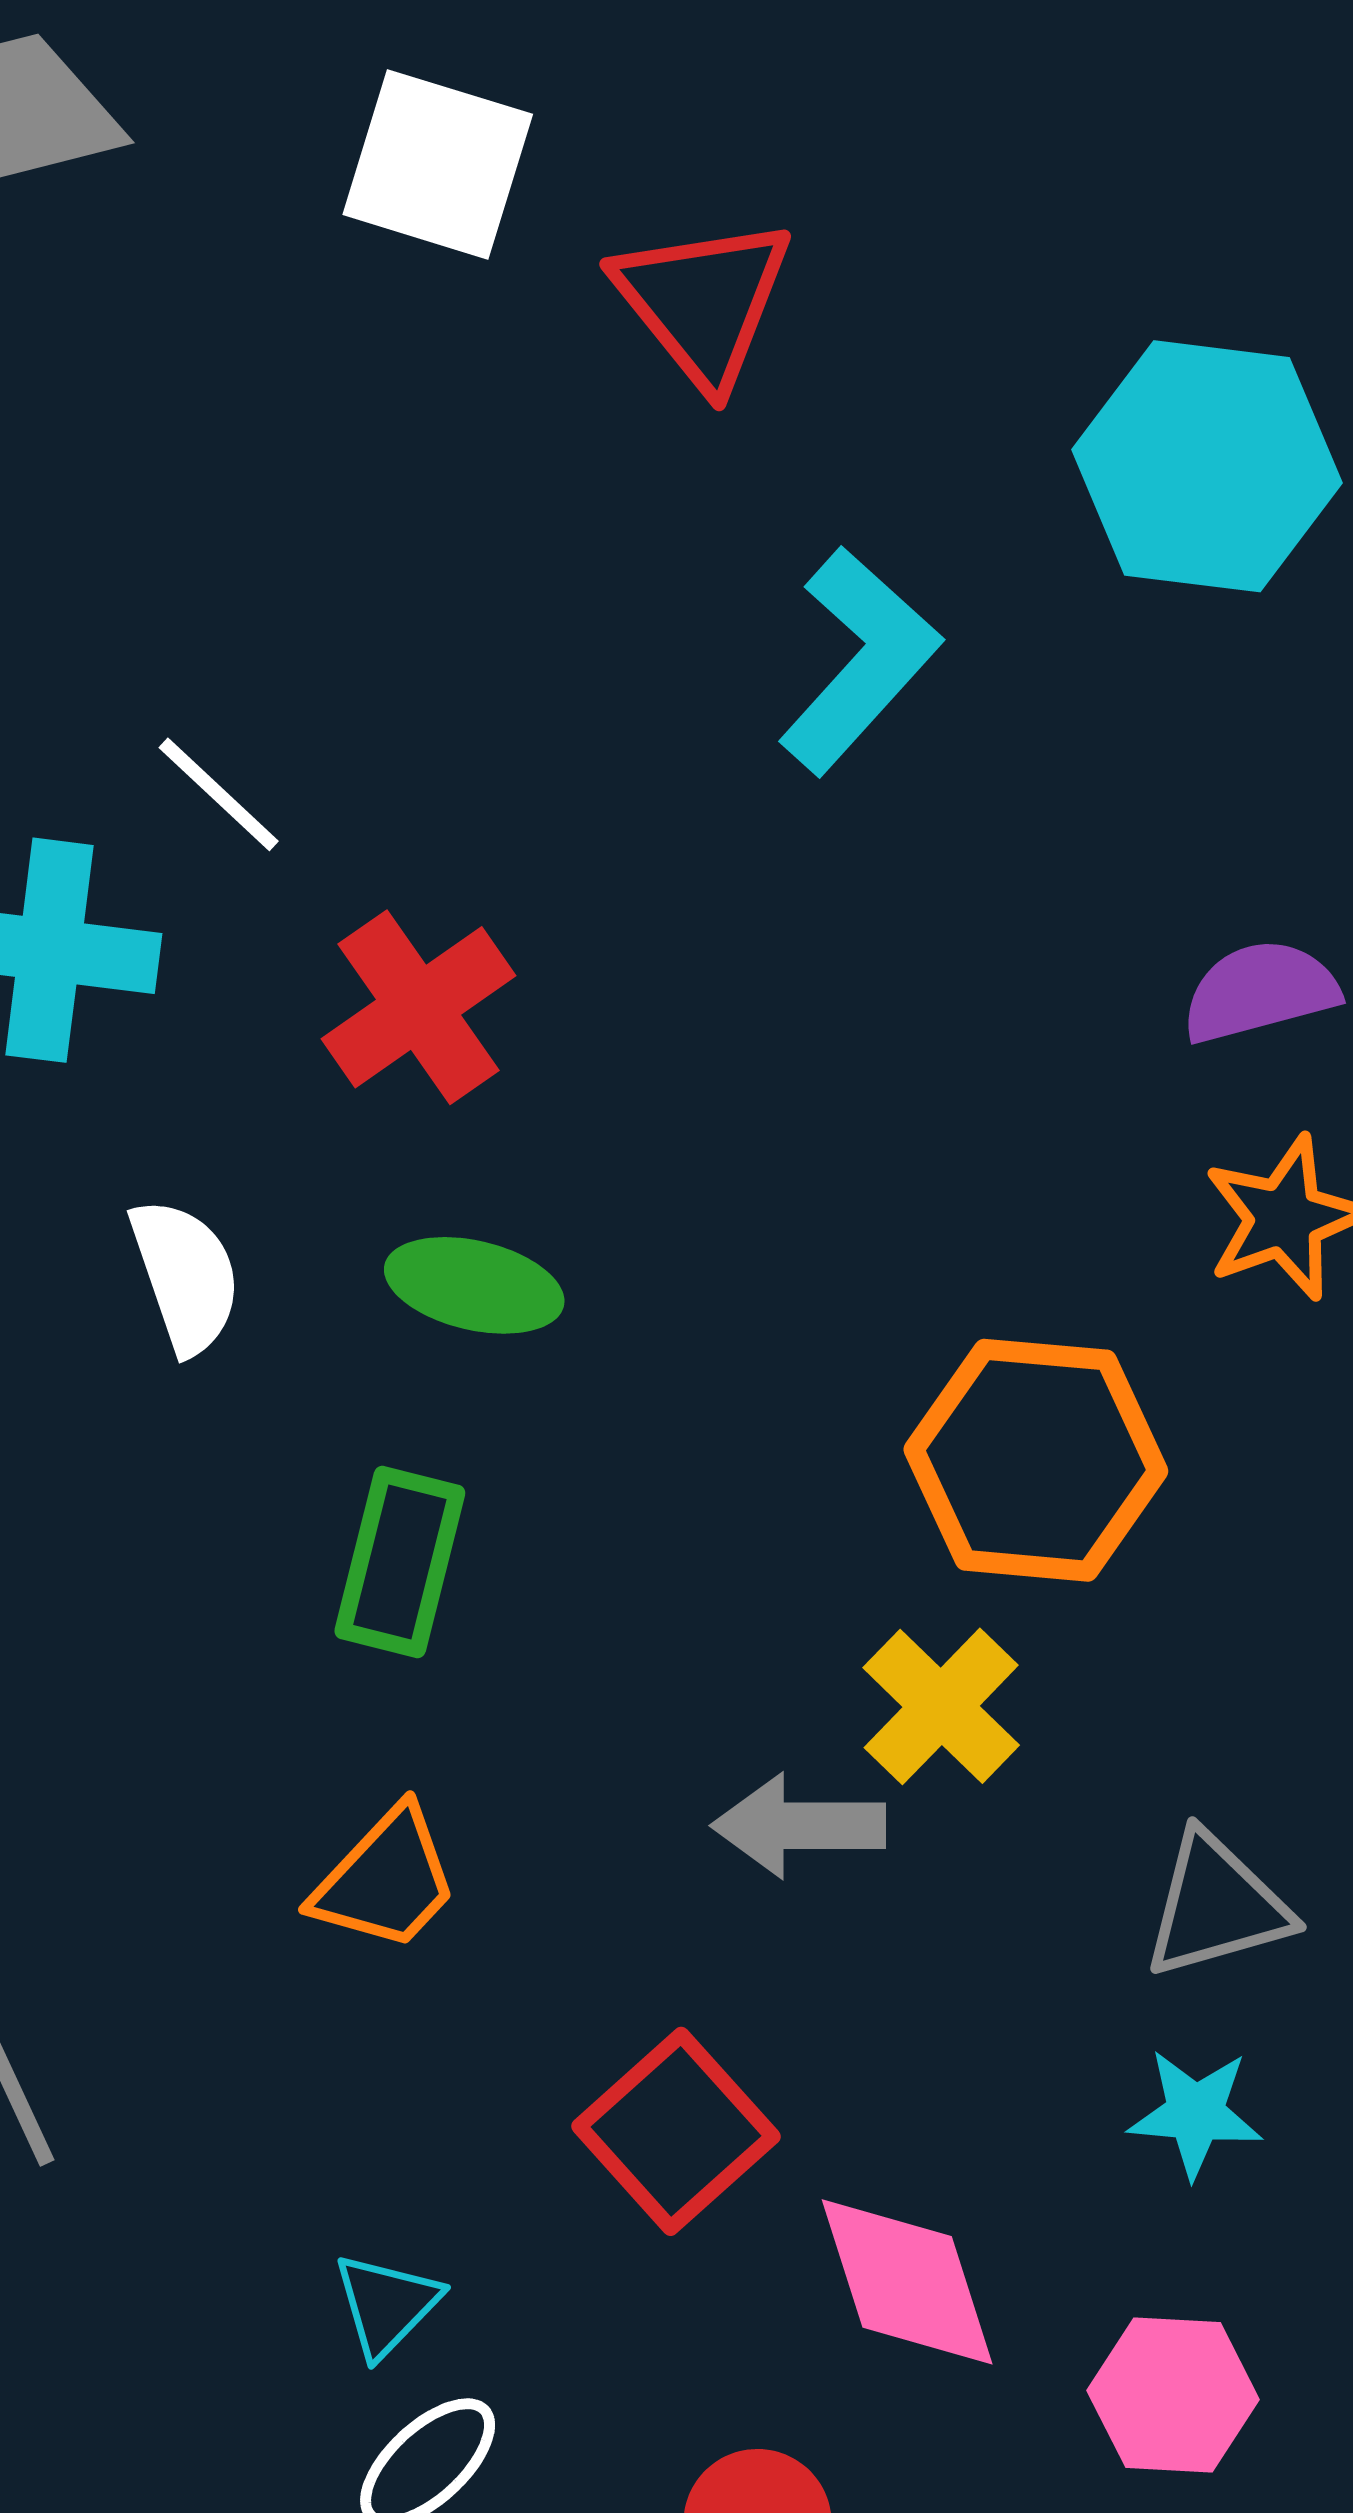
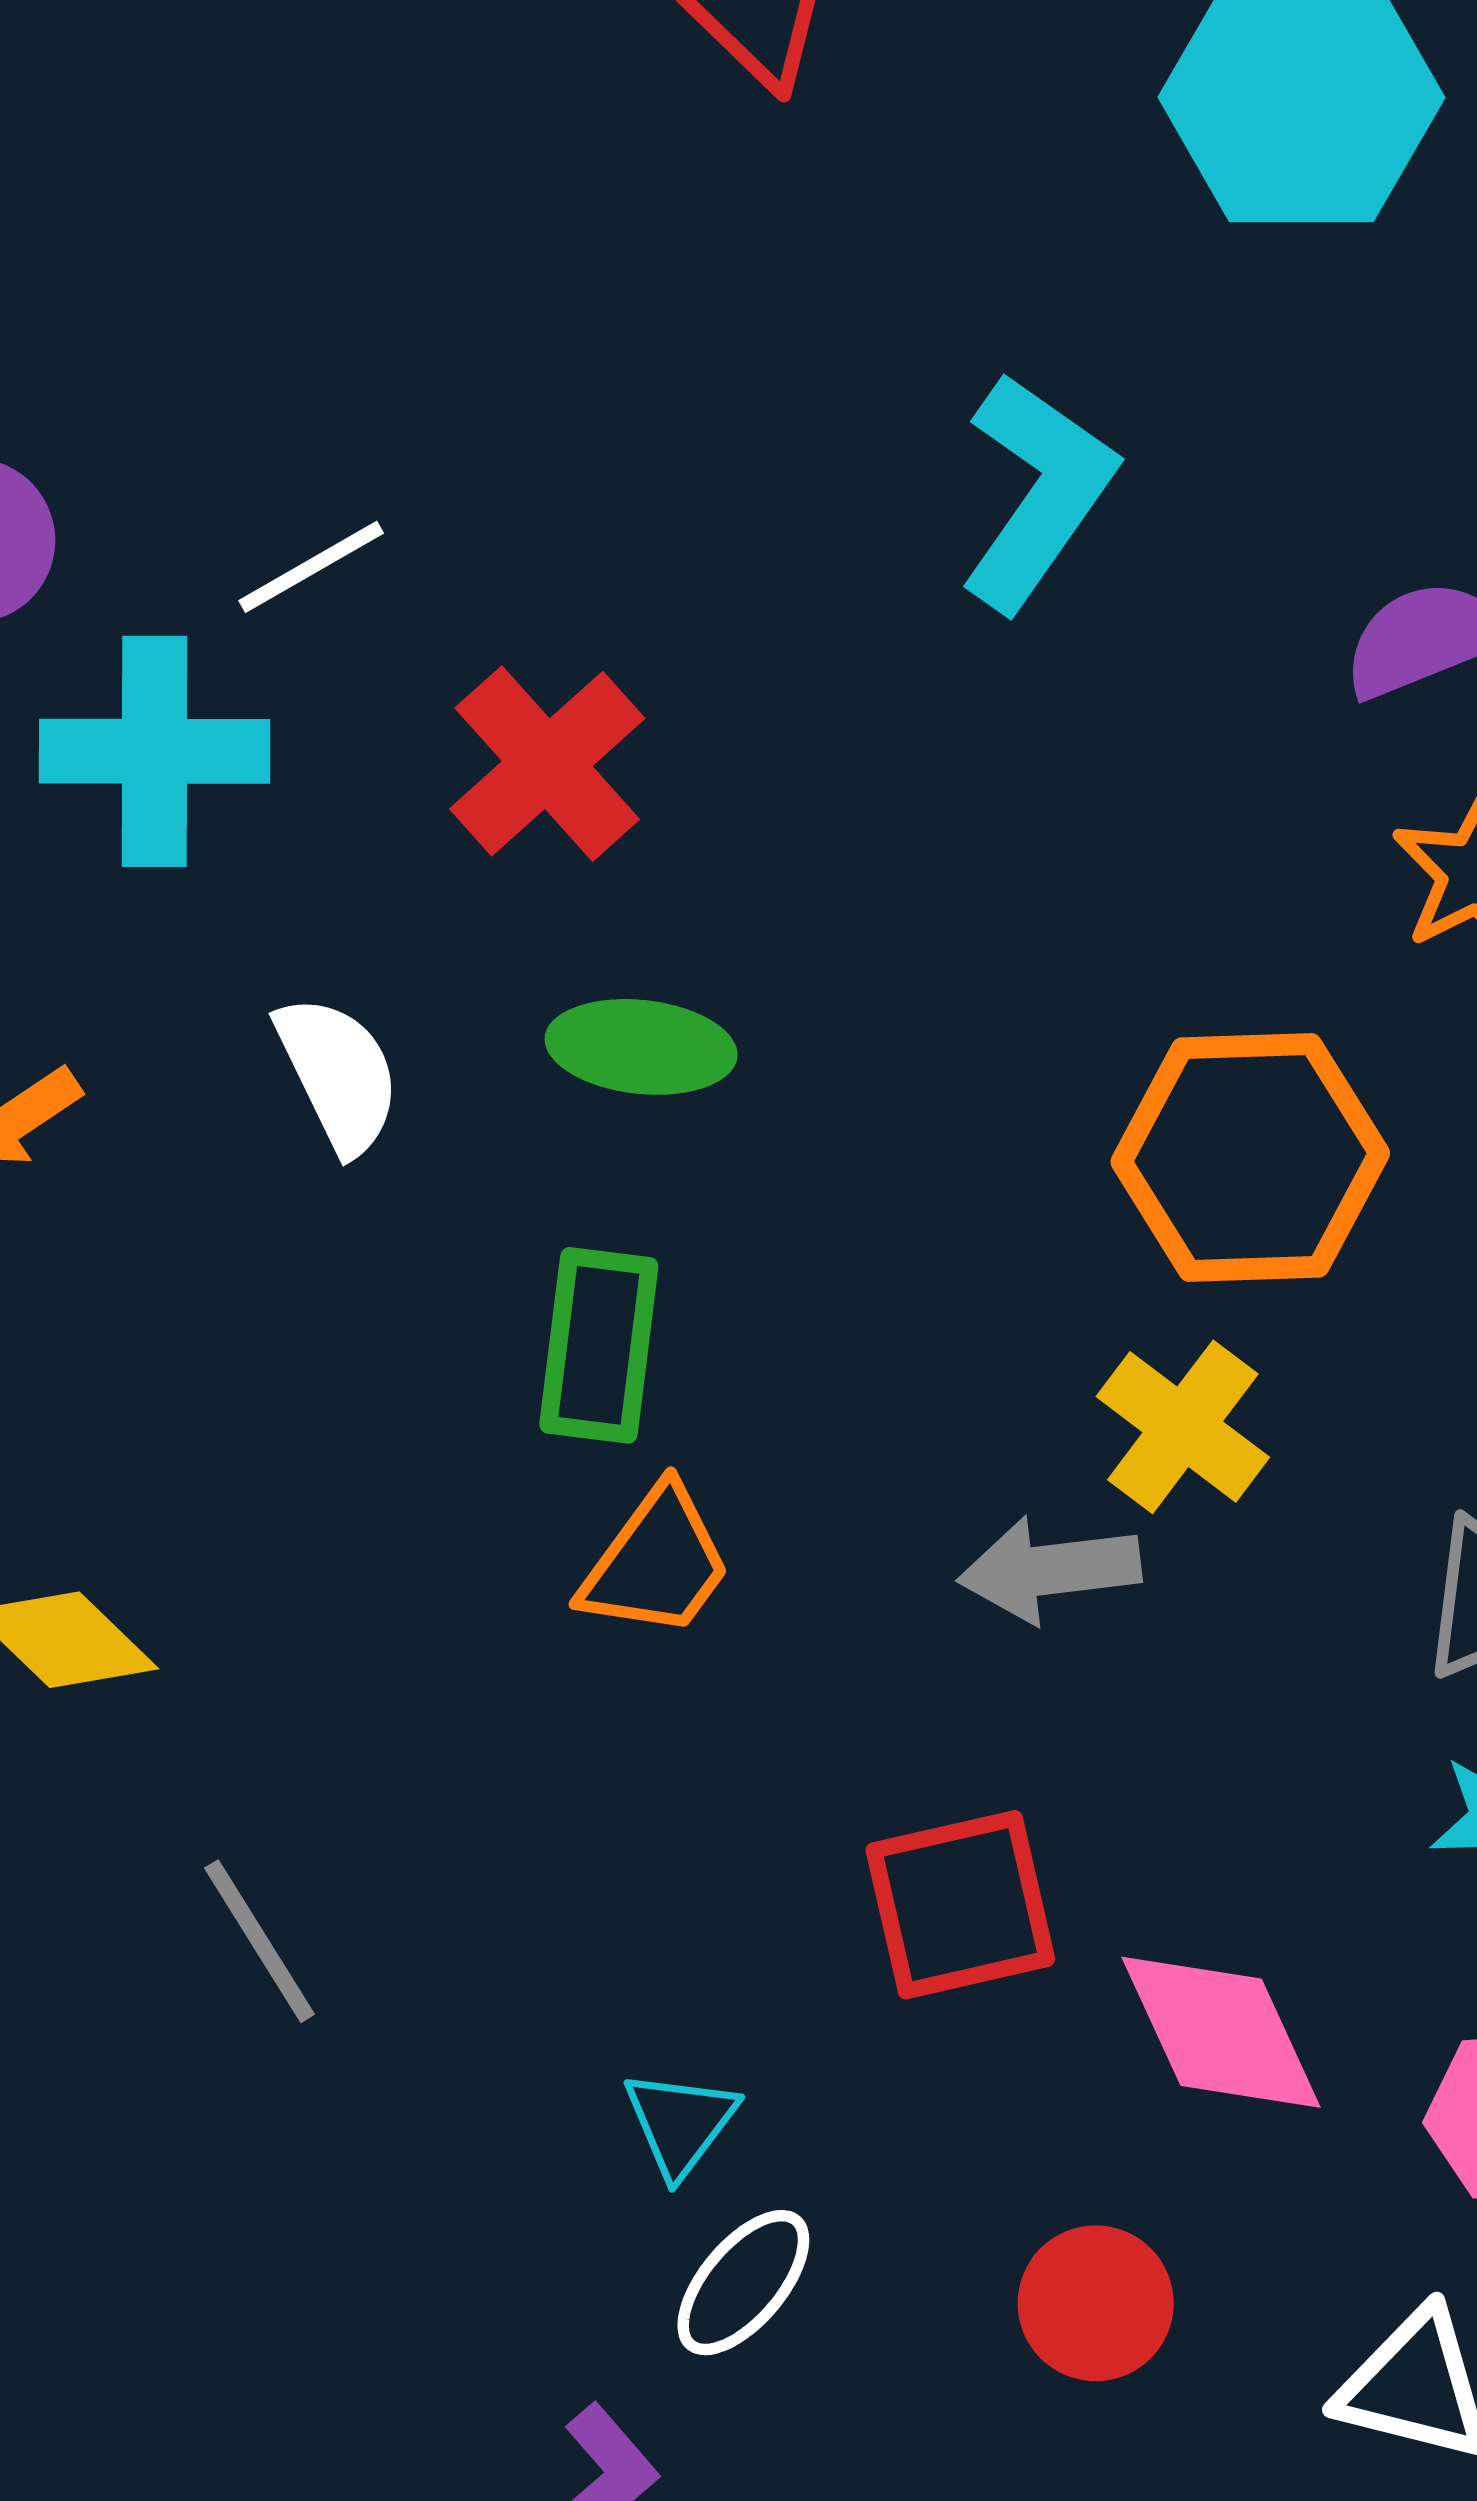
cyan L-shape: (859, 661) -> (1038, 492), moved
white line: (219, 794) -> (311, 567), turned -66
orange trapezoid: (386, 1880) -> (656, 1563), moved
red square: (676, 2131) -> (960, 1905), turned 36

